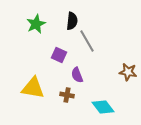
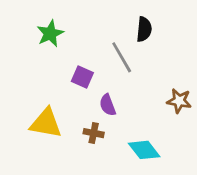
black semicircle: (72, 21) -> (144, 29), moved

